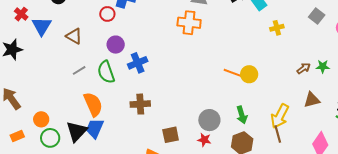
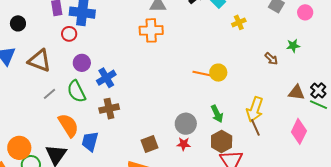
brown triangle: (74, 36) -> (39, 61), size x1.4
green star: (323, 66) -> (293, 46), moved
brown arrow: (304, 68) -> (271, 59), turned 88
brown triangle: (312, 100) -> (296, 93), moved, turned 30
brown cross: (140, 104) -> (109, 109), moved
orange circle: (41, 119) -> (19, 148), size x1.5
blue trapezoid: (95, 128) -> (90, 141), moved

